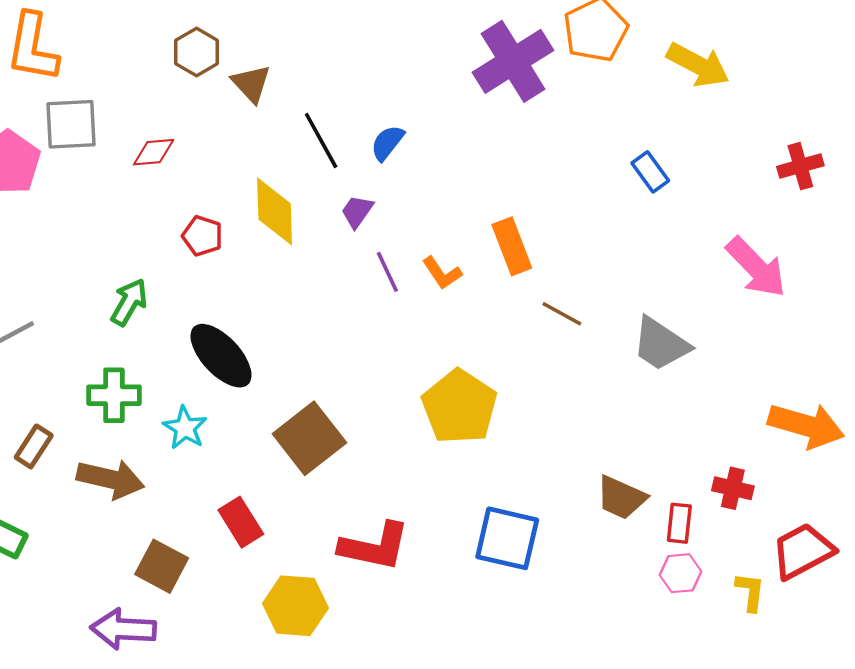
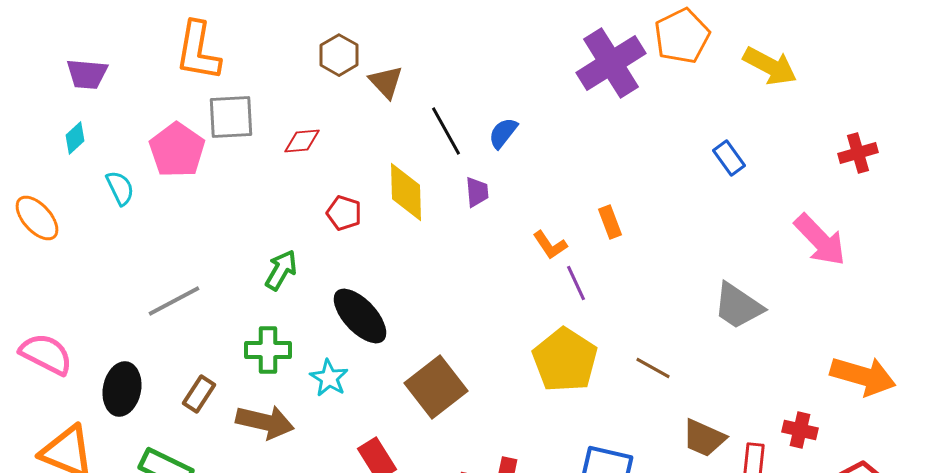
purple trapezoid: (357, 211) -> (477, 192), turned 140
orange rectangle: (512, 246) -> (610, 222), size x0.7
purple line: (387, 272) -> (576, 283), moved
brown line: (562, 314) -> (653, 368), moved

